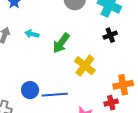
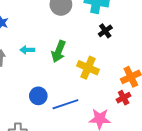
blue circle: (30, 90) -> (38, 96), moved

